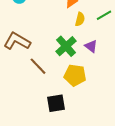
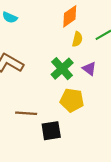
brown line: (38, 66) -> (26, 113), moved, turned -42

